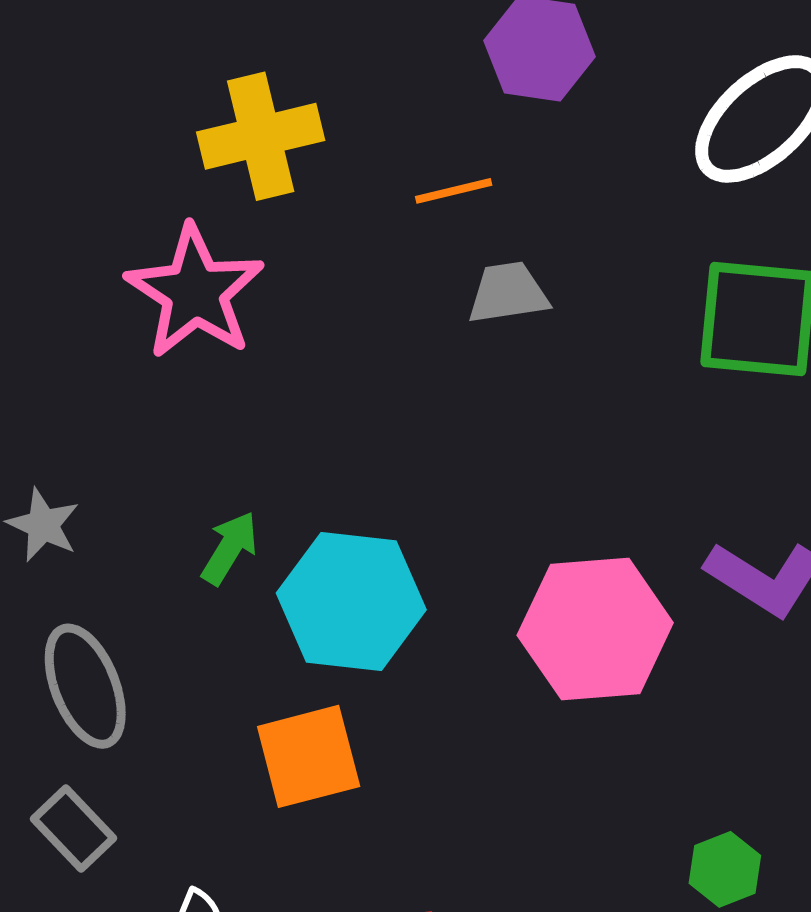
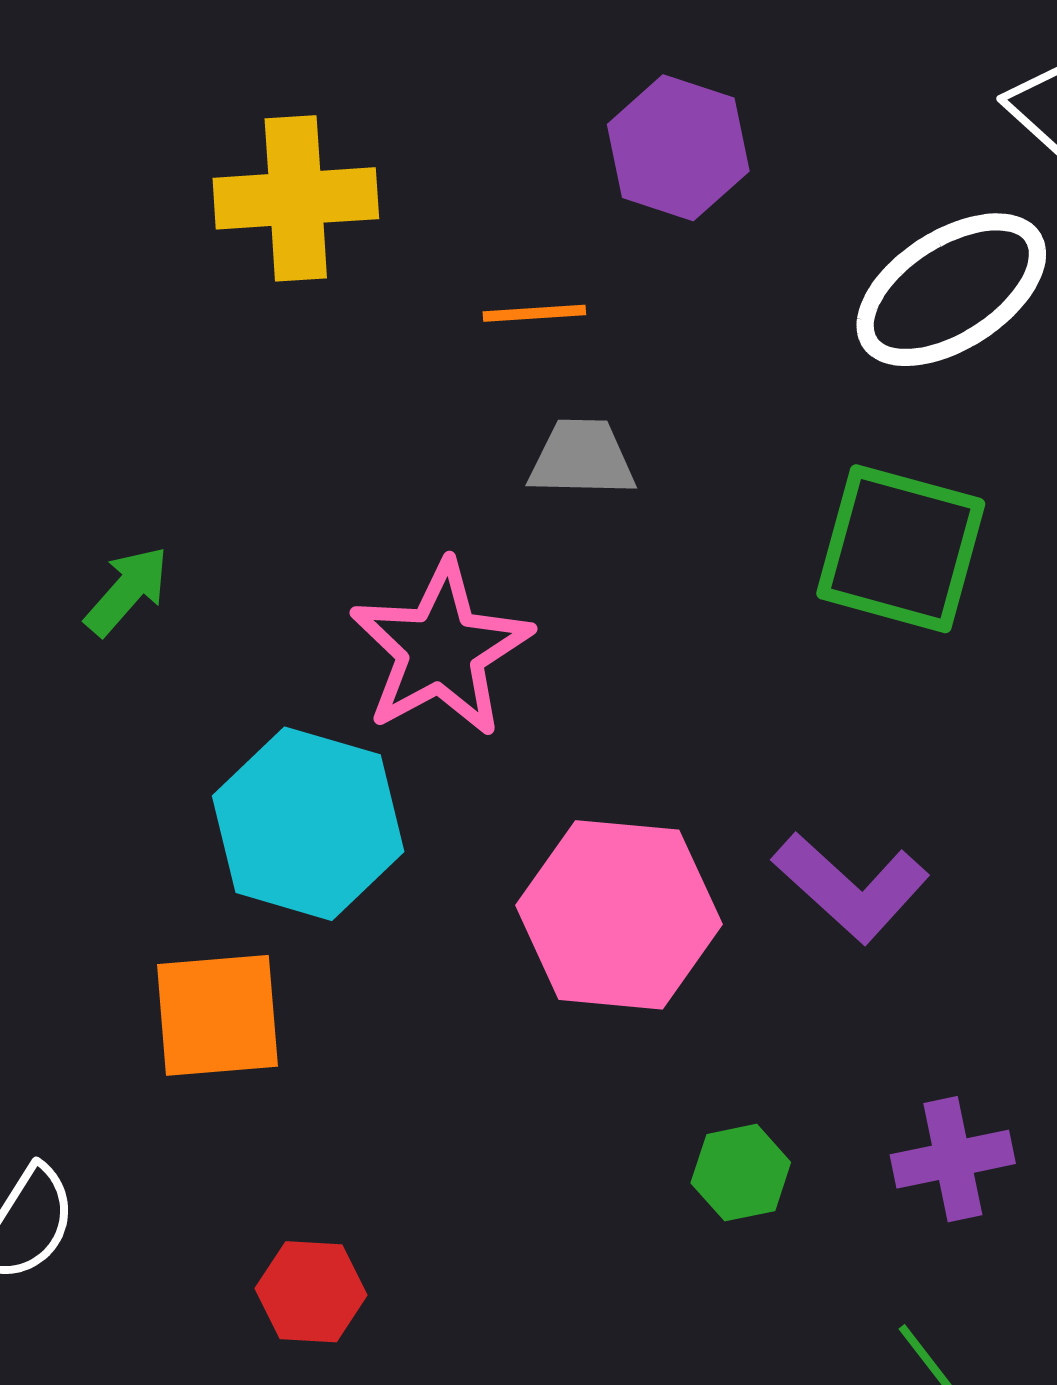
pink star: (195, 292) -> (441, 649), moved
green arrow: (230, 548) -> (127, 591), moved
green hexagon: (725, 869) -> (741, 1173), moved

